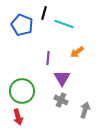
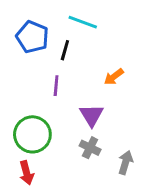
black line: (44, 13) -> (65, 50), moved
cyan line: (64, 24) -> (83, 22), moved
purple line: (48, 58) -> (56, 86), moved

